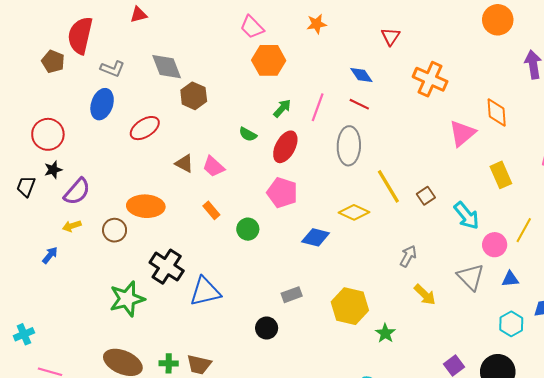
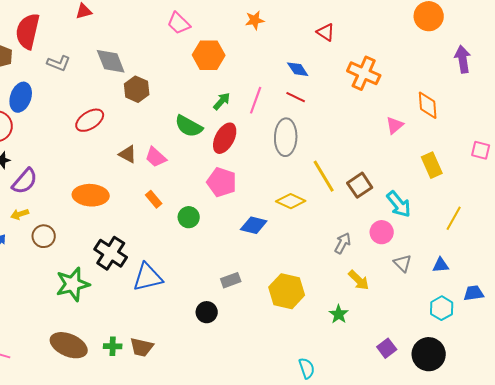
pink trapezoid: (252, 27) -> (179, 23), moved
red triangle: (390, 36) -> (326, 32), turned -30
blue ellipse: (102, 104) -> (21, 97), moved
pink triangle: (462, 133) -> (395, 125), size x0.7
green semicircle: (248, 134) -> (189, 126), size x1.6
brown square: (426, 196) -> (360, 185), size x1.4
brown circle: (115, 230) -> (44, 236), moved
pink circle: (495, 245) -> (382, 232), moved
gray triangle: (471, 277) -> (403, 263), size x0.7
green star: (385, 333) -> (339, 314), moved

